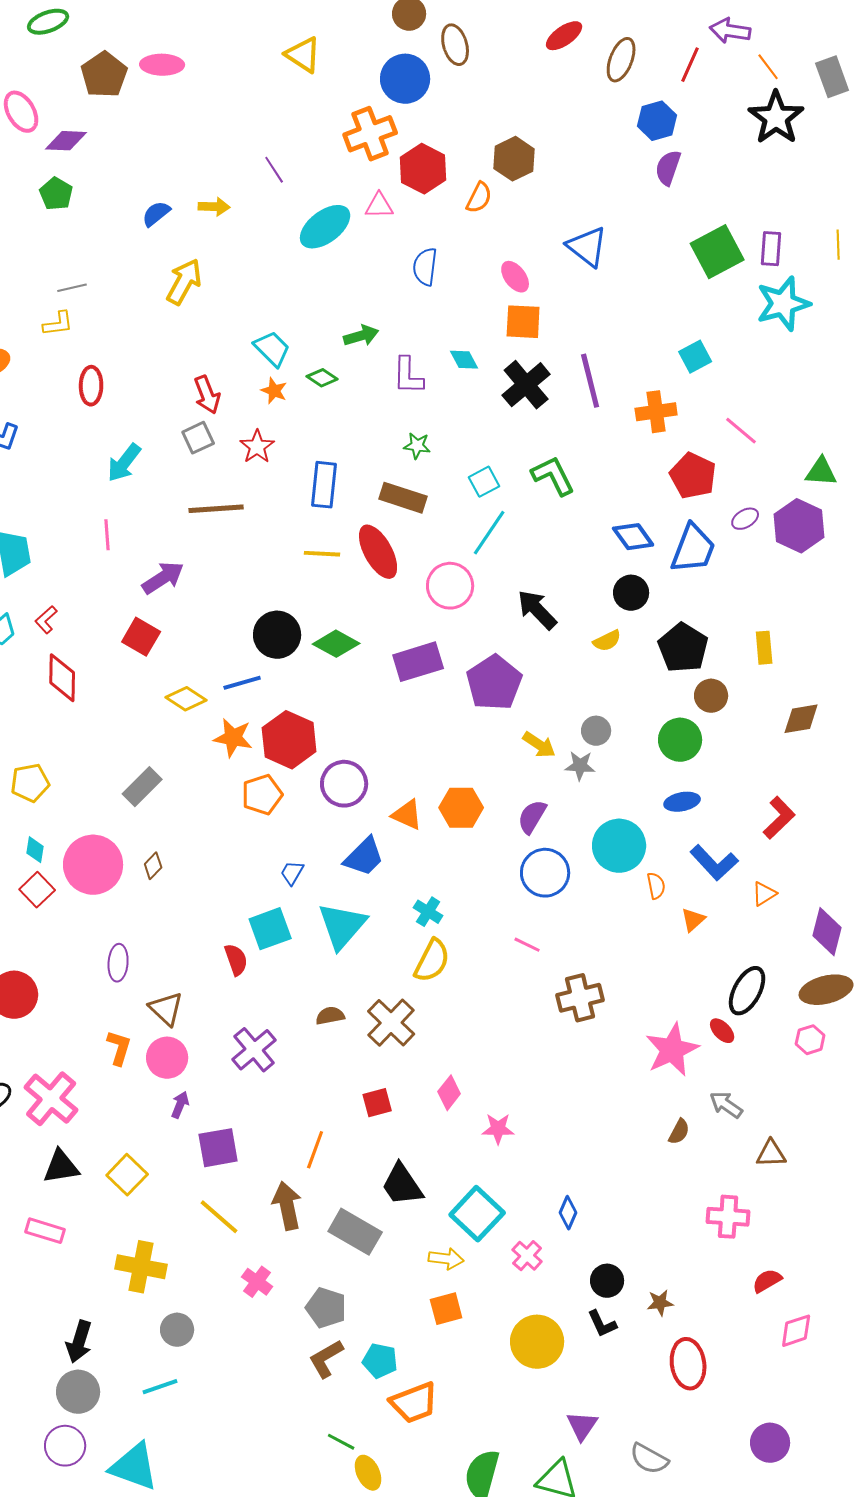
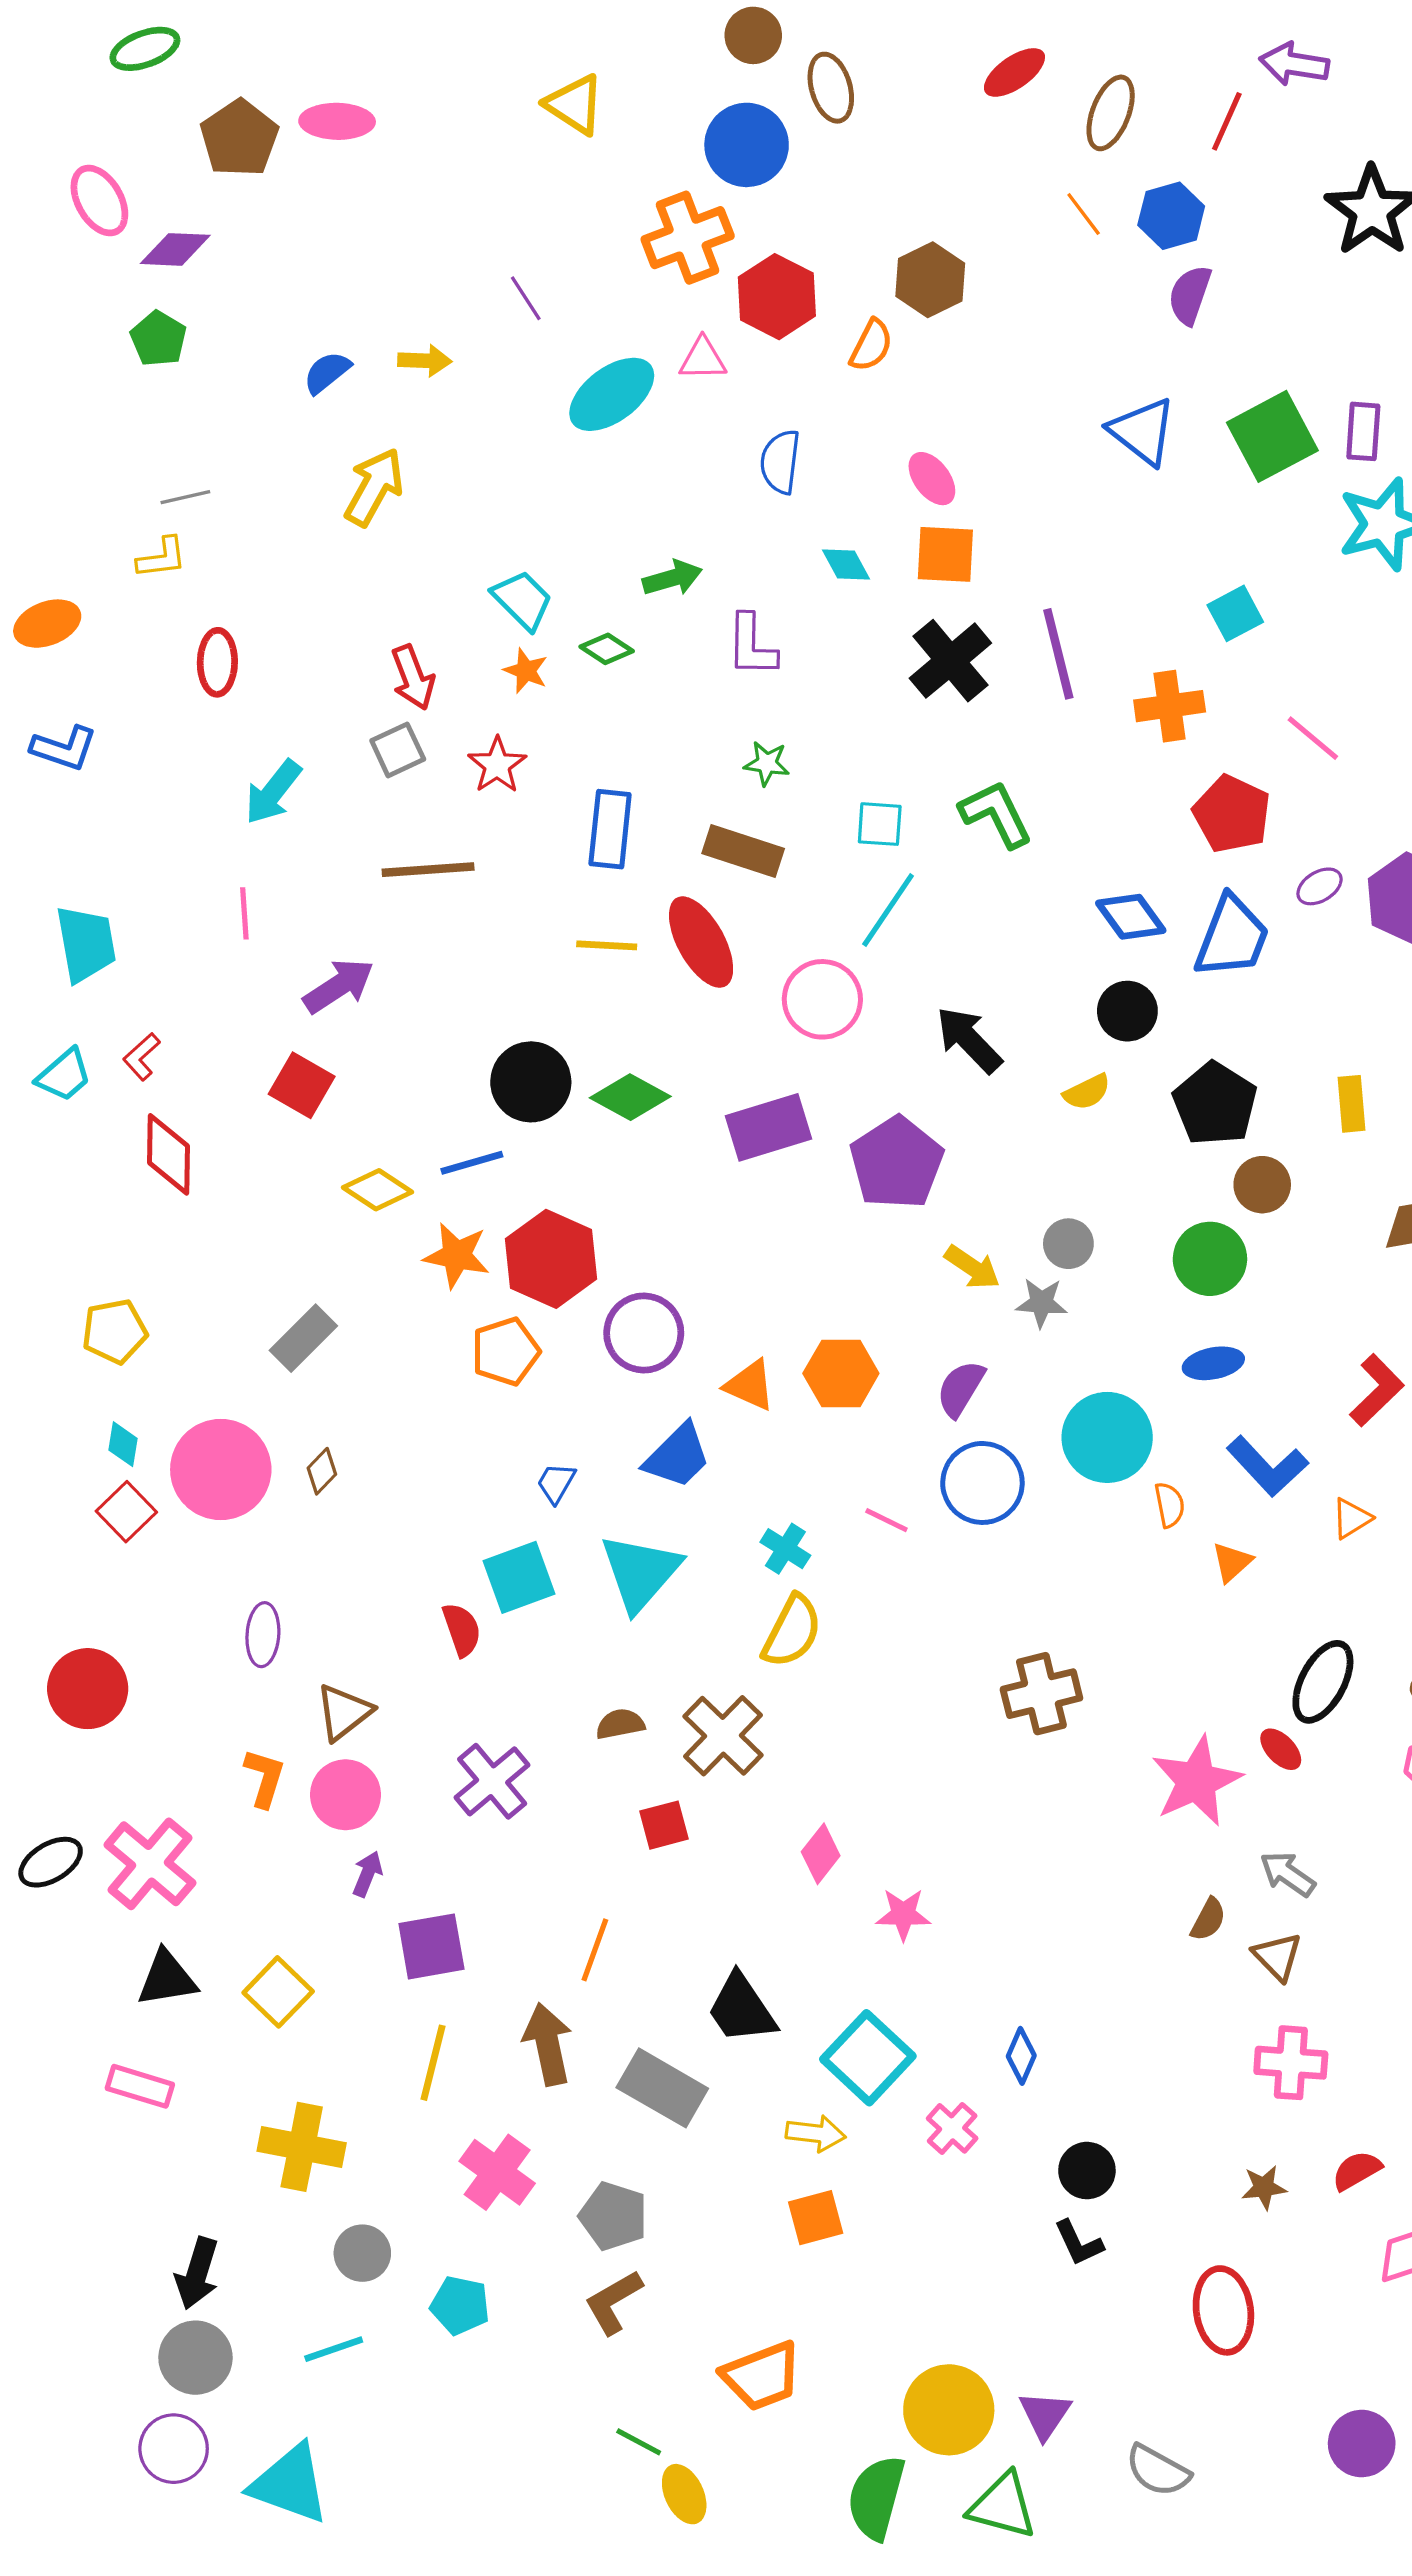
orange line: (768, 67) -> (1084, 214), moved
blue triangle: (587, 247) -> (1143, 431), moved
cyan diamond: (464, 360) -> (846, 565), moved
cyan square: (484, 482) -> (880, 824), turned 32
pink line: (527, 945) -> (886, 1520), moved
brown triangle: (166, 1009) -> (344, 1712), turned 39
red square: (377, 1103) -> (664, 1825), moved
brown triangle: (771, 1154) -> (1277, 1957), moved, turned 48
yellow line: (219, 1217) -> (433, 2063), turned 63
pink cross: (257, 1282) -> (497, 2172), size x1.4
brown star: (660, 1303) -> (1264, 2187), moved
yellow circle: (537, 1342) -> (949, 2410), moved
cyan pentagon: (380, 1361) -> (460, 2305), moved

